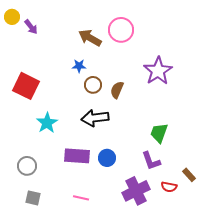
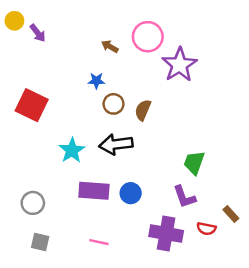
brown arrow: (90, 38) -> (110, 46), size x0.6
purple star: (158, 71) -> (180, 65), moved
cyan star: (47, 123) -> (72, 150), moved
purple cross: (136, 191) -> (166, 233), turned 36

